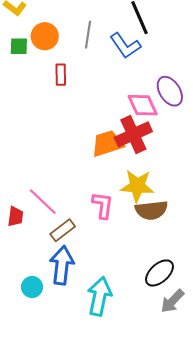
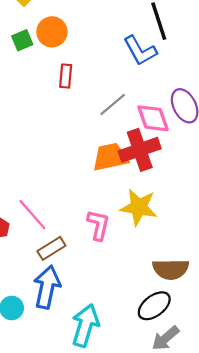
gray line: (88, 35) -> (113, 105), moved, turned 36
green square: (19, 46) -> (22, 40), turned -30
brown semicircle: (151, 210) -> (171, 269), moved

